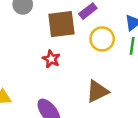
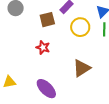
brown square: (61, 24) -> (47, 20), size x0.7

